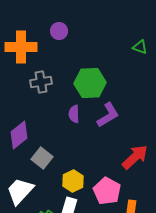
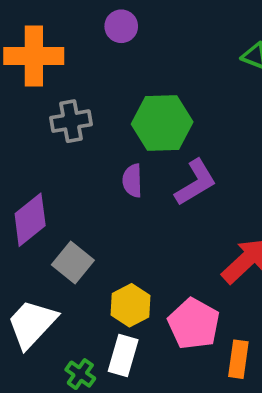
purple circle: (59, 31) -> (121, 26), moved

